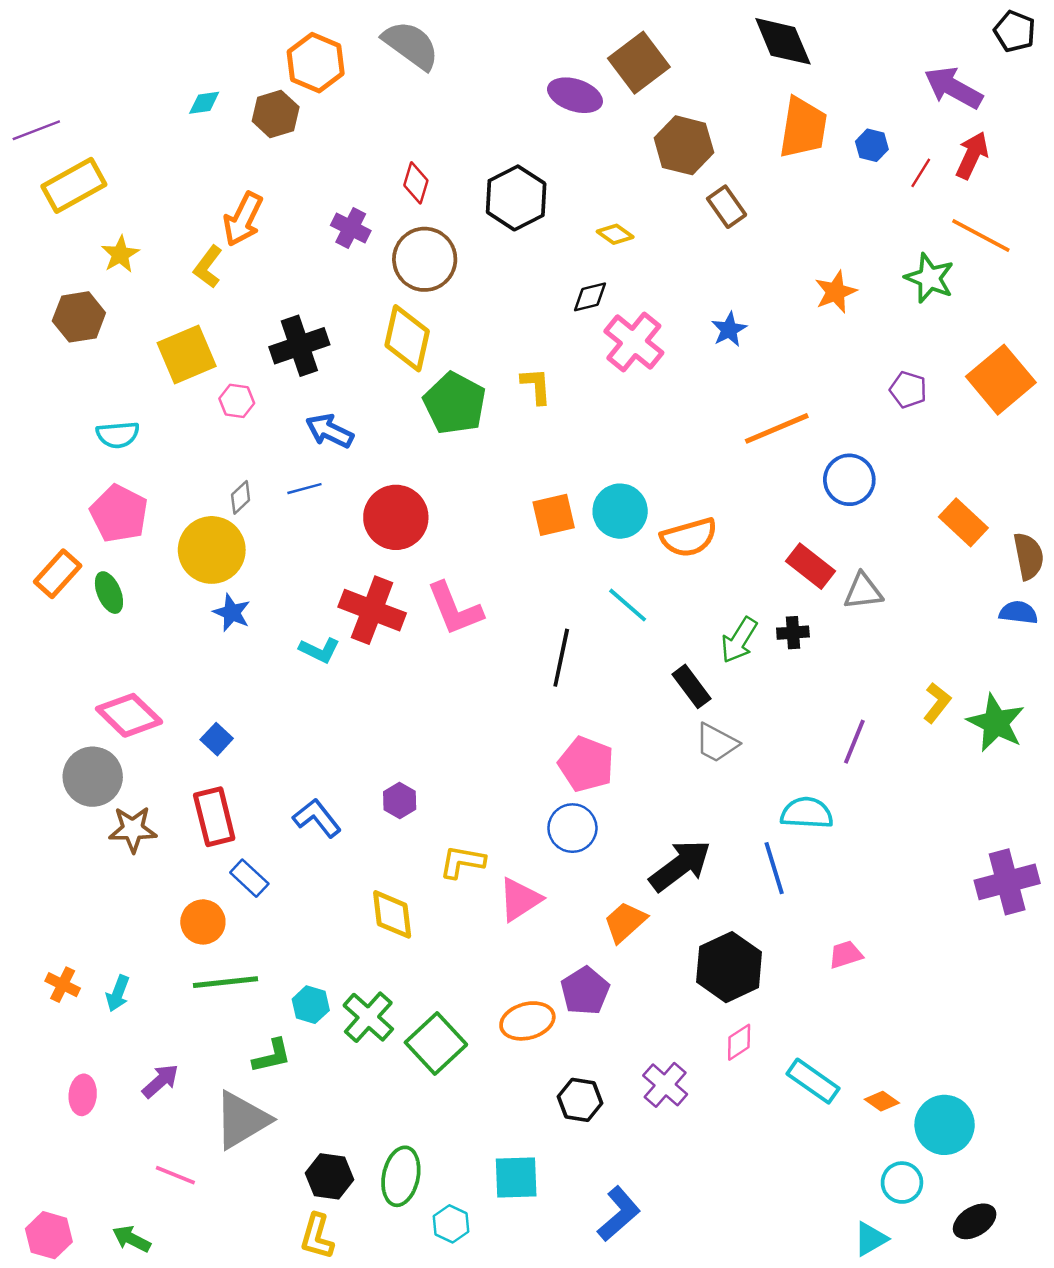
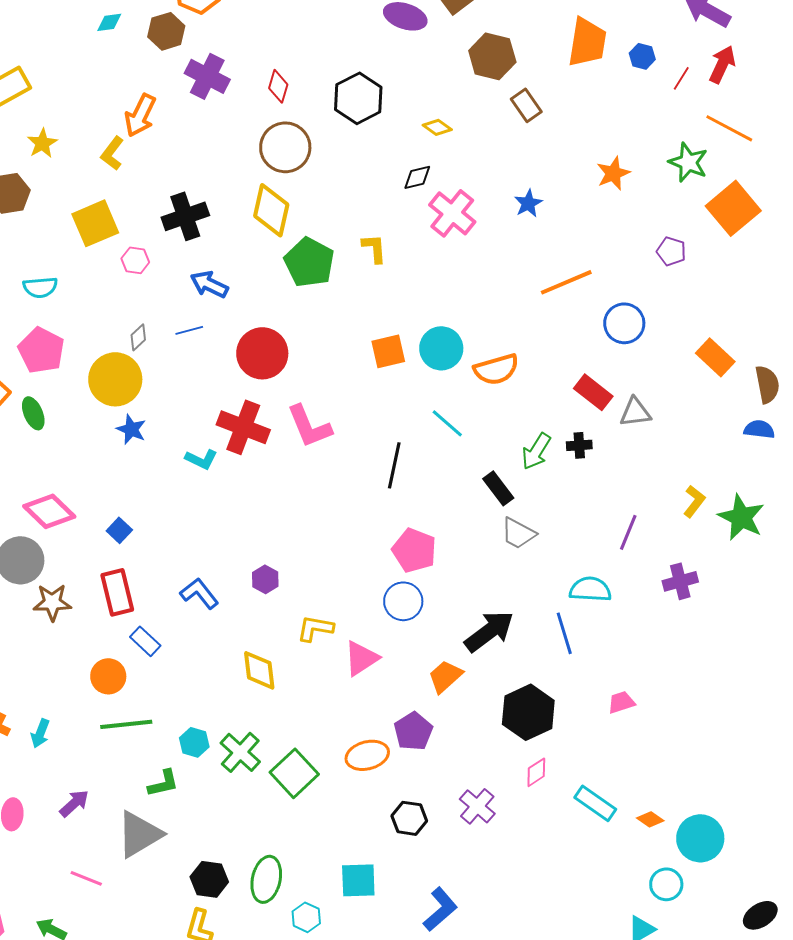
purple cross: (351, 228) -> (207, 76), moved, size x1.4
orange square: (1001, 380) -> (733, 208), moved
purple cross: (1007, 882) -> (680, 581), moved, size x0.7
black ellipse: (975, 1221) -> (760, 915), moved

